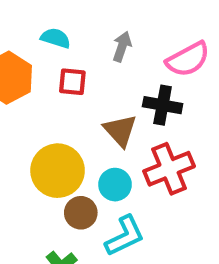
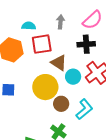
red square: (72, 82) -> (42, 44), size x1.5
brown triangle: (120, 130) -> (59, 63), moved
cyan circle: (115, 185) -> (73, 77), moved

